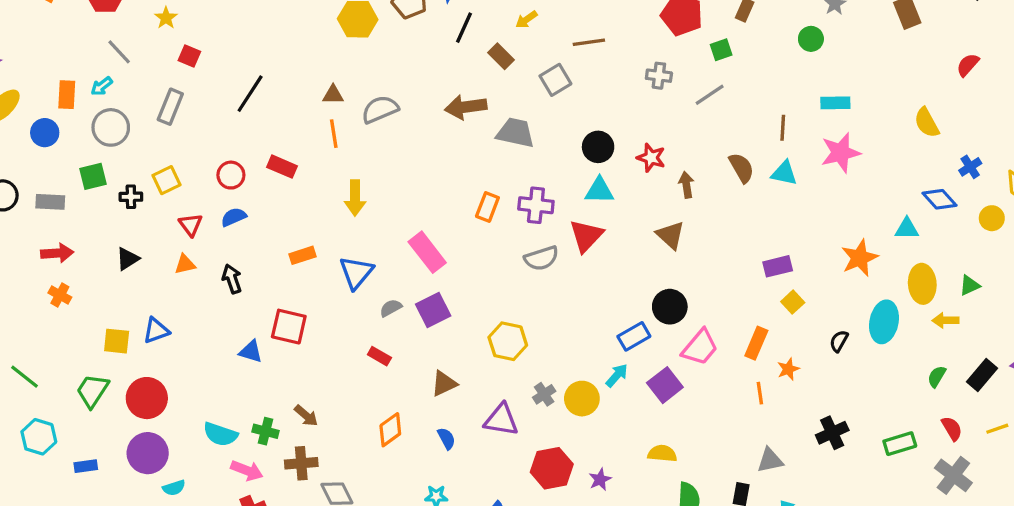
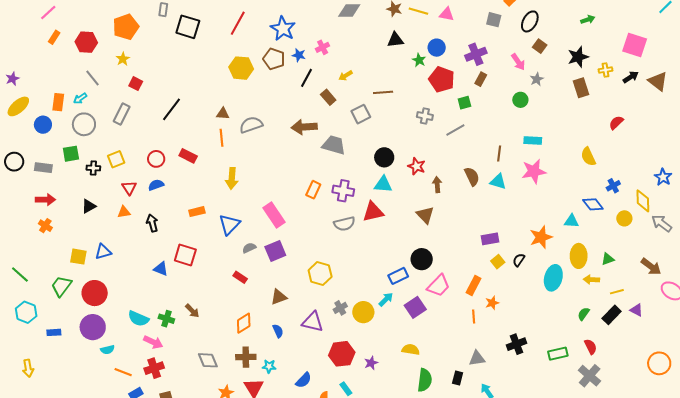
red triangle: (586, 236) -> (373, 212), turned 30
black semicircle: (839, 341) -> (519, 260), moved
yellow line: (997, 429) -> (617, 292), moved
brown cross: (301, 463) -> (246, 357), moved

